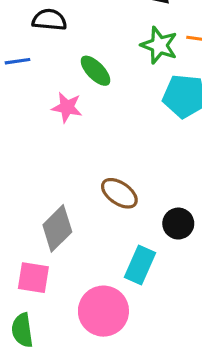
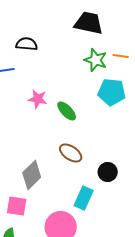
green ellipse: (96, 71) -> (67, 111), moved

